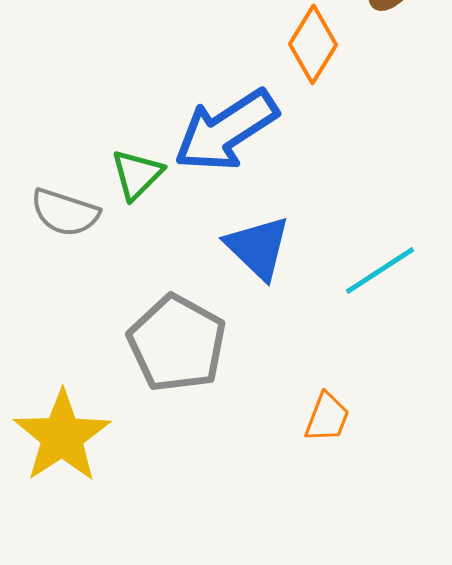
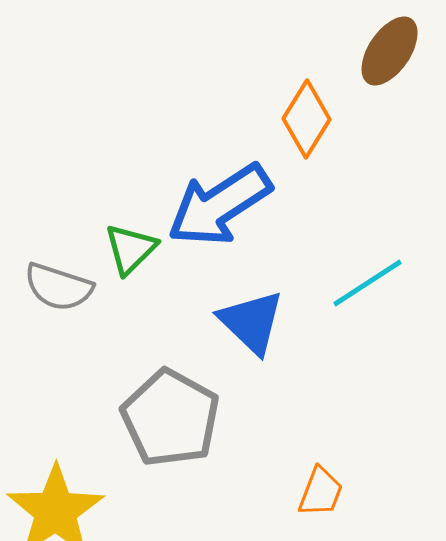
cyan line: (380, 270) -> (368, 283), moved

